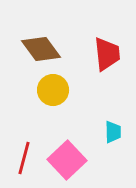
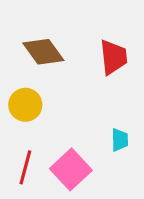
yellow circle: (53, 90) -> (25, 105), moved

